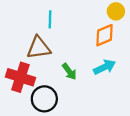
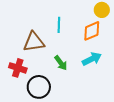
cyan line: (50, 19) -> (59, 25), moved
red cross: (20, 77) -> (18, 68), size x0.7

